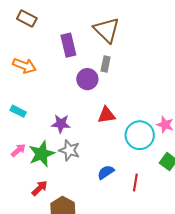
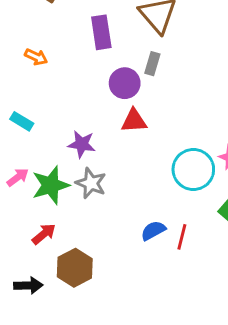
orange arrow: (25, 66) -> (36, 57), size x0.7
red triangle: (106, 115) -> (134, 121), moved
blue semicircle: (106, 172) -> (153, 231), moved

